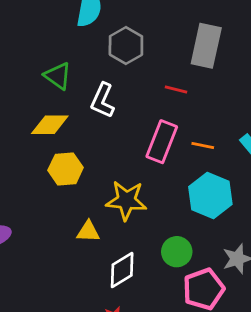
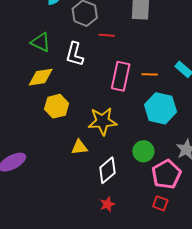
red line: (176, 90) -> (107, 35), moved

